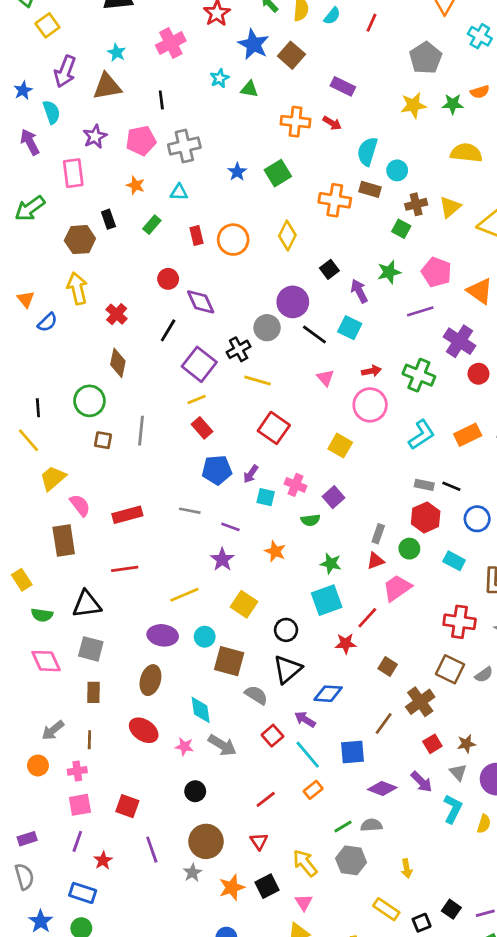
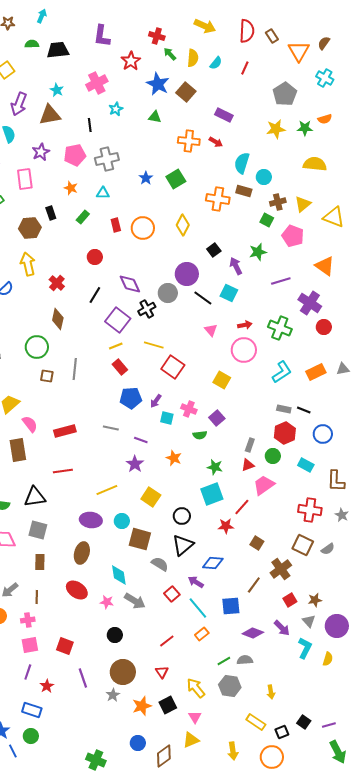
cyan star: (220, 78) -> (116, 109), moved
pink pentagon: (436, 272) -> (293, 236), moved
purple diamond: (201, 302) -> (130, 284), moved
yellow line: (258, 381) -> (154, 345), moved

